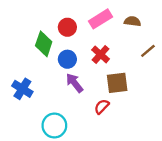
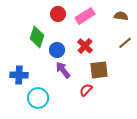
brown semicircle: (133, 21) -> (121, 16), moved
red circle: (67, 27) -> (58, 14), moved
blue cross: (22, 89) -> (19, 75), turned -30
cyan circle: (54, 126) -> (38, 98), moved

